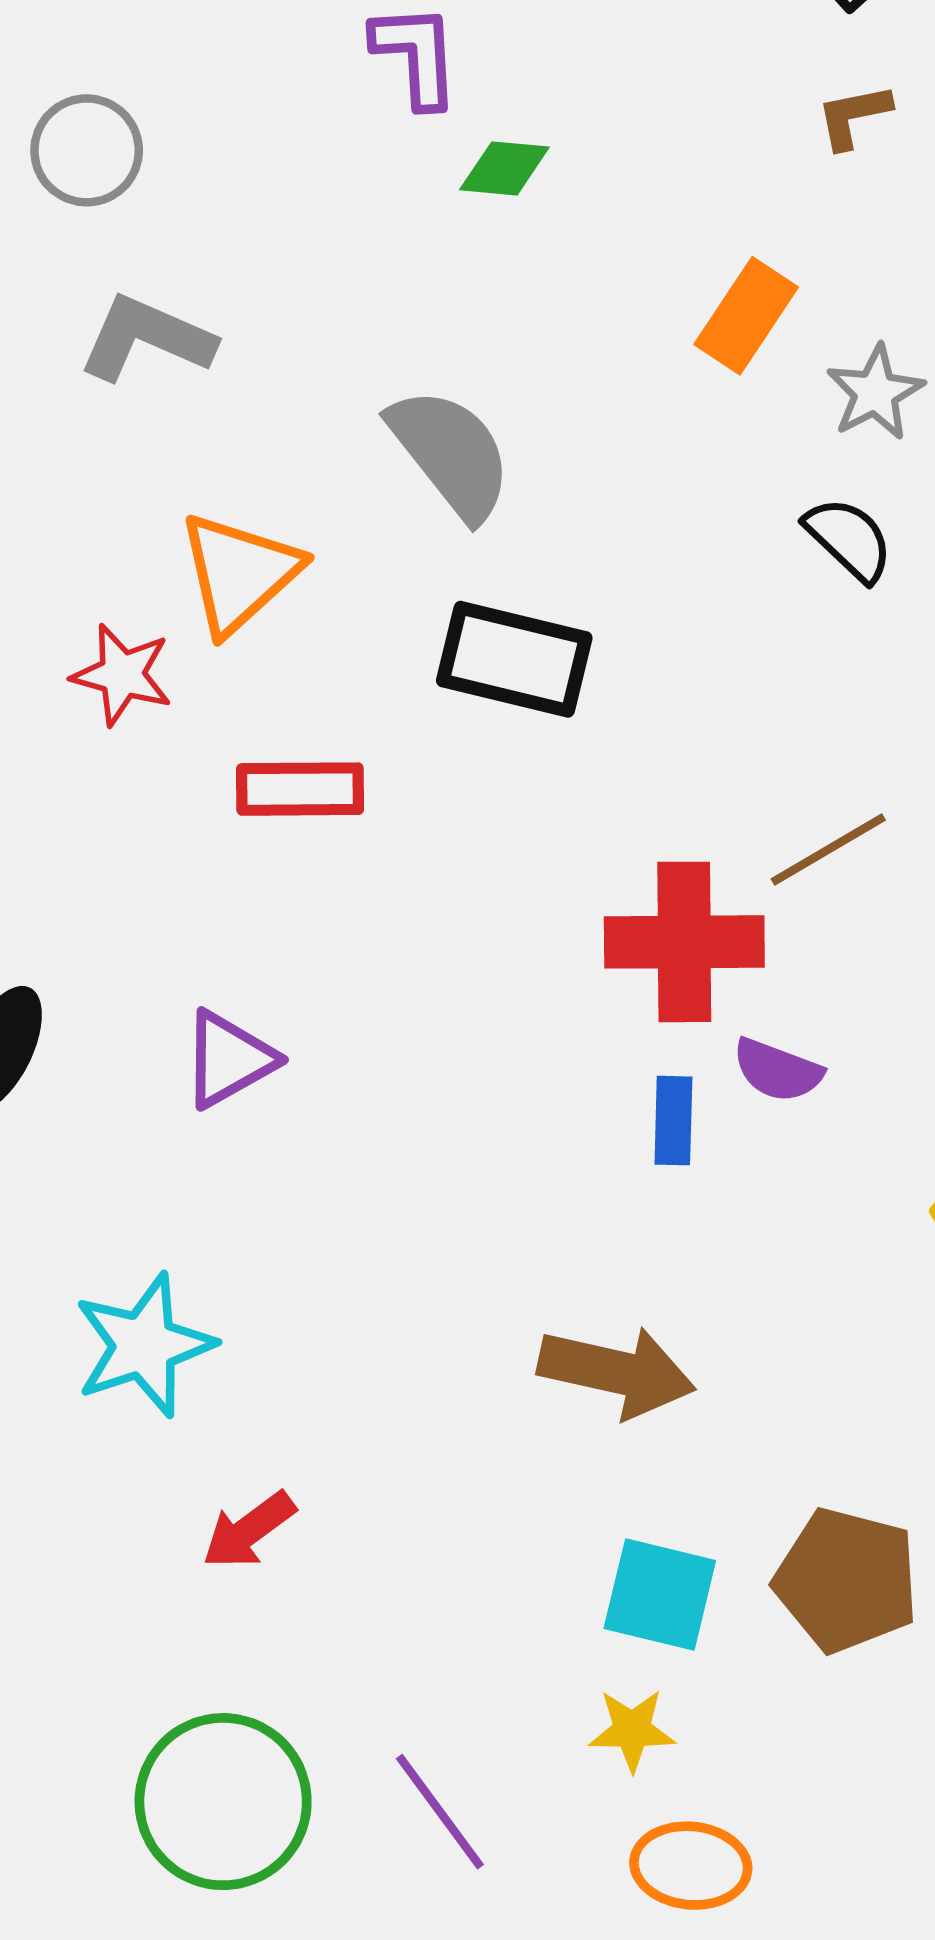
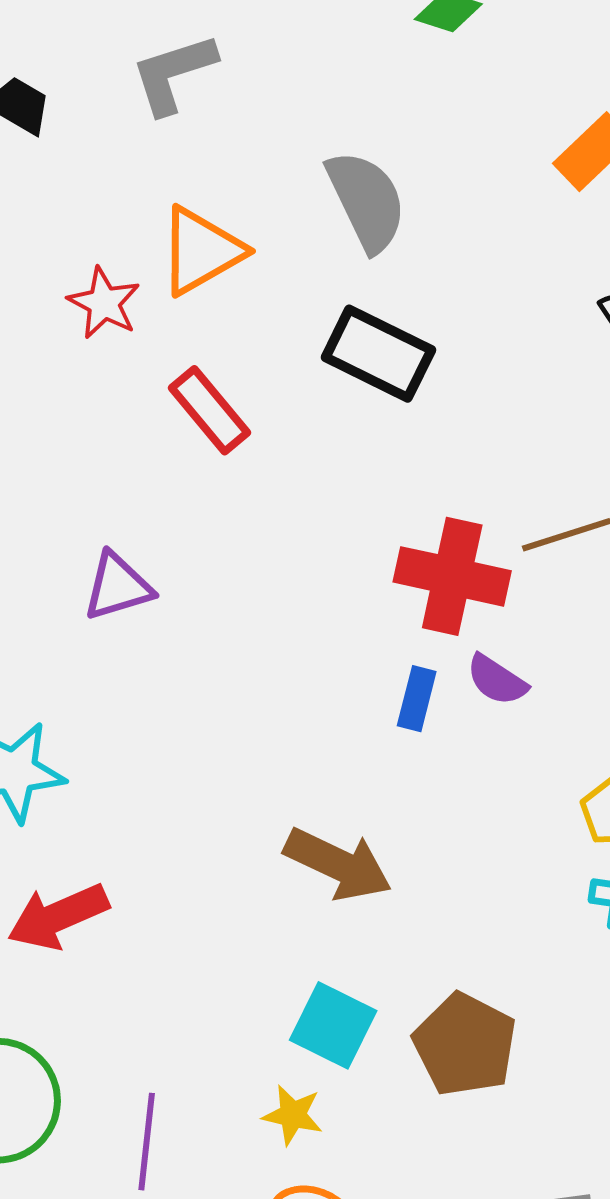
gray L-shape: (146, 338) -> (173, 73), turned -54
red rectangle: (300, 789) -> (209, 410), turned 38
red arrow: (249, 1530) -> (58, 916), size x1.4
purple line: (440, 1812) -> (147, 1142), turned 30

